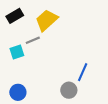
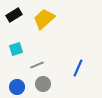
gray line: (33, 40) -> (37, 65), moved
gray circle: (69, 90) -> (43, 84), moved

